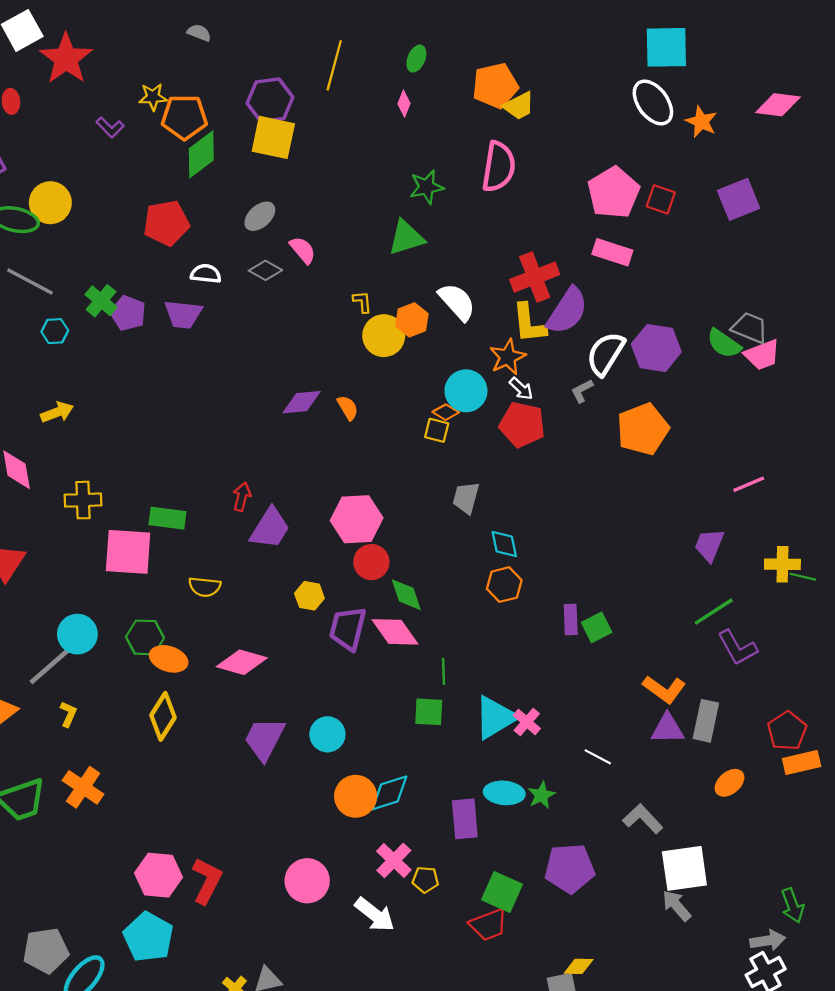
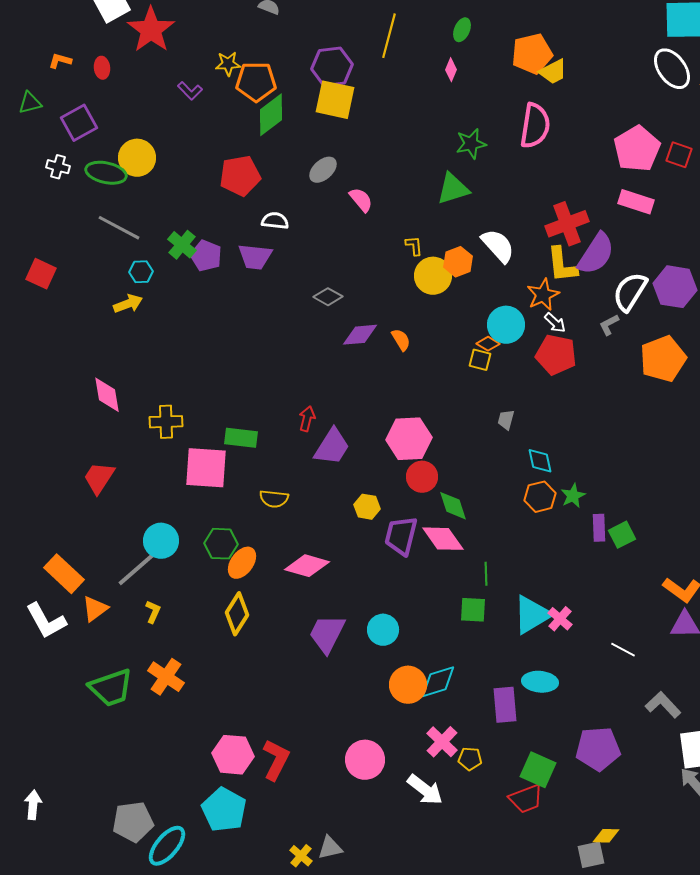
gray diamond: (265, 270) -> (328, 297), moved
yellow arrow: (57, 412) -> (128, 304), moved
gray trapezoid: (466, 498) -> (506, 420), size x0.7
orange ellipse: (169, 659) -> (242, 563), turned -72
green star: (541, 795) -> (573, 496), moved

